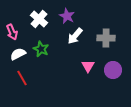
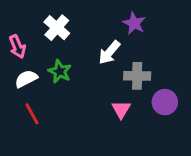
purple star: (67, 16) -> (134, 23), moved
gray cross: (106, 38) -> (137, 76), moved
pink triangle: (88, 66) -> (121, 109), moved

